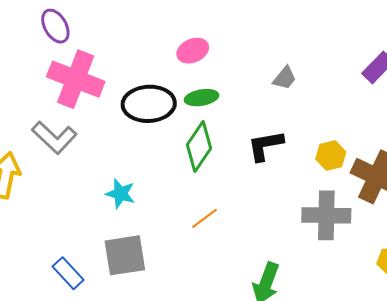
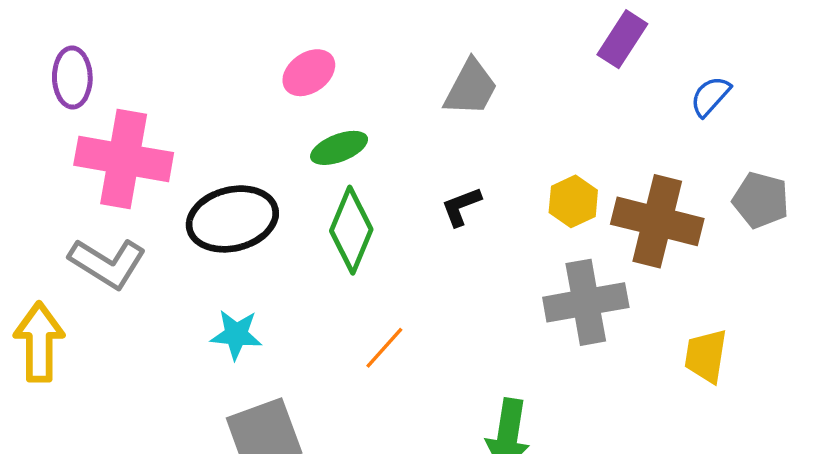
purple ellipse: (55, 26) -> (72, 77), turned 40
gray trapezoid: (285, 78) -> (471, 88), size x1.4
black ellipse: (149, 104) -> (232, 219), moved
black L-shape: (265, 146) -> (461, 206), size x0.7

